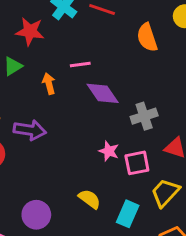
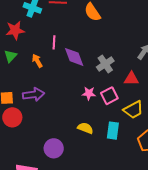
pink line: (80, 65) -> (54, 42), turned -64
purple diamond: (103, 93) -> (74, 57), turned 30
yellow trapezoid: (165, 193) -> (133, 110), turned -145

